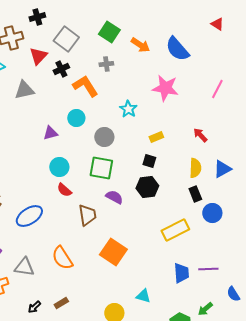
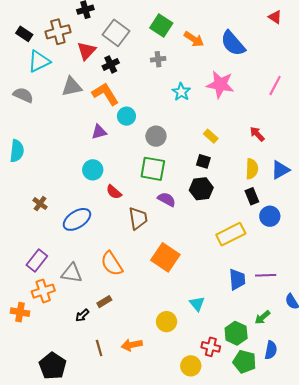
orange L-shape: (85, 86) -> (105, 94), moved
cyan star: (128, 109) -> (181, 92), moved
yellow rectangle: (156, 137) -> (211, 136), turned 64
cyan circle: (59, 167) -> (93, 170), moved
cyan triangle: (143, 296) -> (197, 304), turned 35
brown rectangle: (61, 303) -> (104, 302), moved

